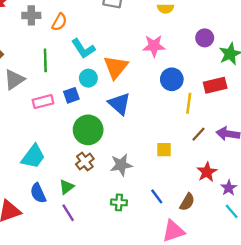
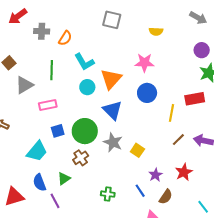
purple circle: (205, 38) -> (202, 50), moved
blue circle: (172, 79) -> (147, 93), moved
blue square: (71, 95) -> (58, 131), moved
yellow square: (164, 150) -> (137, 150), moved, turned 32
gray star: (121, 165) -> (113, 142), moved, turned 30
purple star: (229, 188) -> (155, 175), moved
purple line: (68, 213) -> (55, 201), moved

